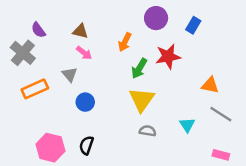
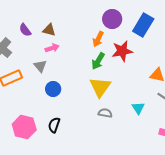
blue rectangle: (193, 25) -> (143, 25), size x1.6
purple semicircle: (38, 30) -> (25, 30), moved
orange arrow: (125, 42) -> (98, 39), moved
pink arrow: (84, 53) -> (52, 48), turned -56

